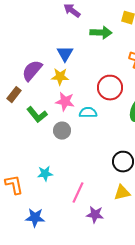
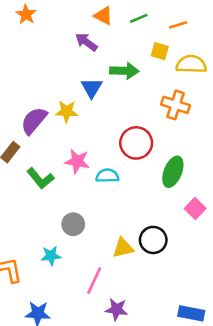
blue triangle: (65, 54) -> (92, 88), moved
yellow star: (60, 77) -> (67, 111), moved
gray circle: (62, 131) -> (73, 224), moved
yellow triangle: (122, 193) -> (123, 248), moved

